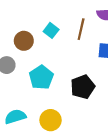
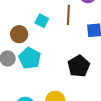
cyan pentagon: (41, 77) -> (30, 58), moved

